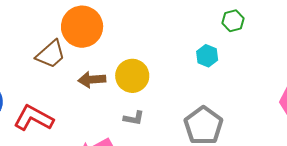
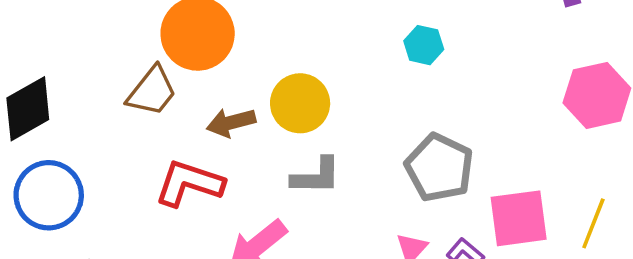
red L-shape: (34, 118) -> (189, 183), moved
gray L-shape: (134, 118) -> (316, 176), size x1.4

